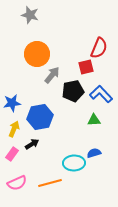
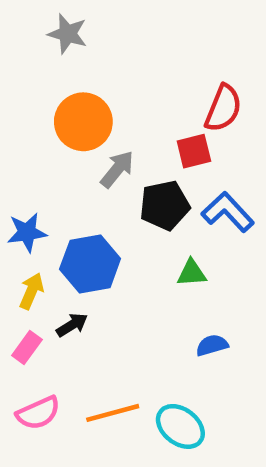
green triangle: (94, 120) -> (192, 273), moved
cyan ellipse: (74, 163) -> (180, 426), moved, turned 40

